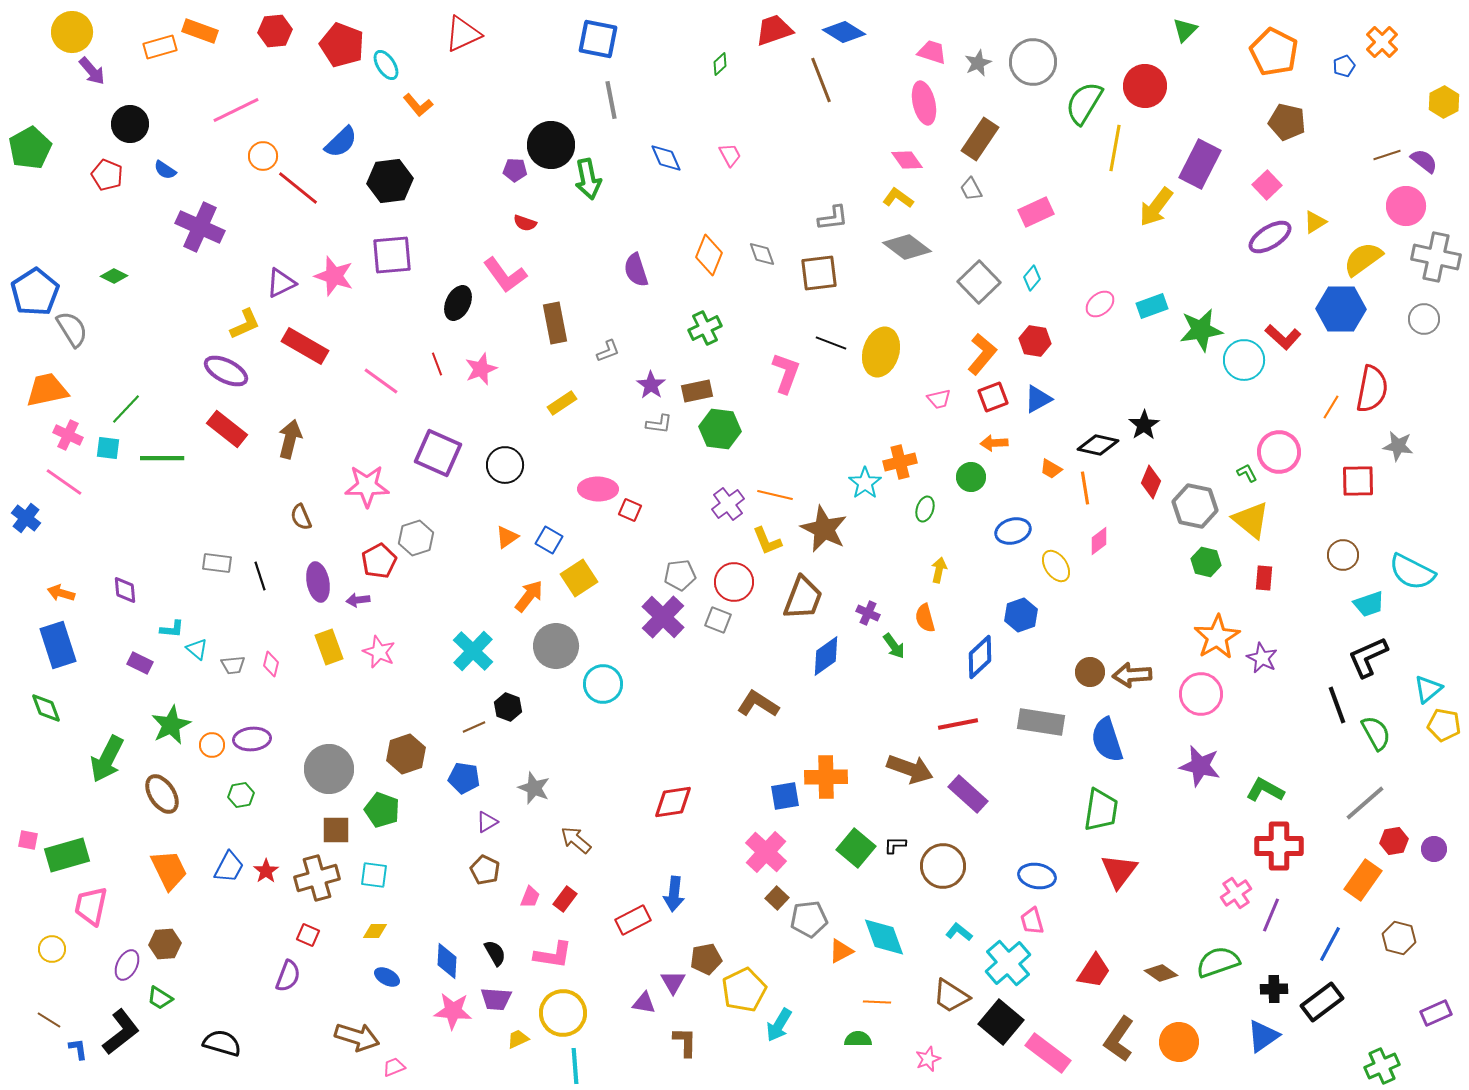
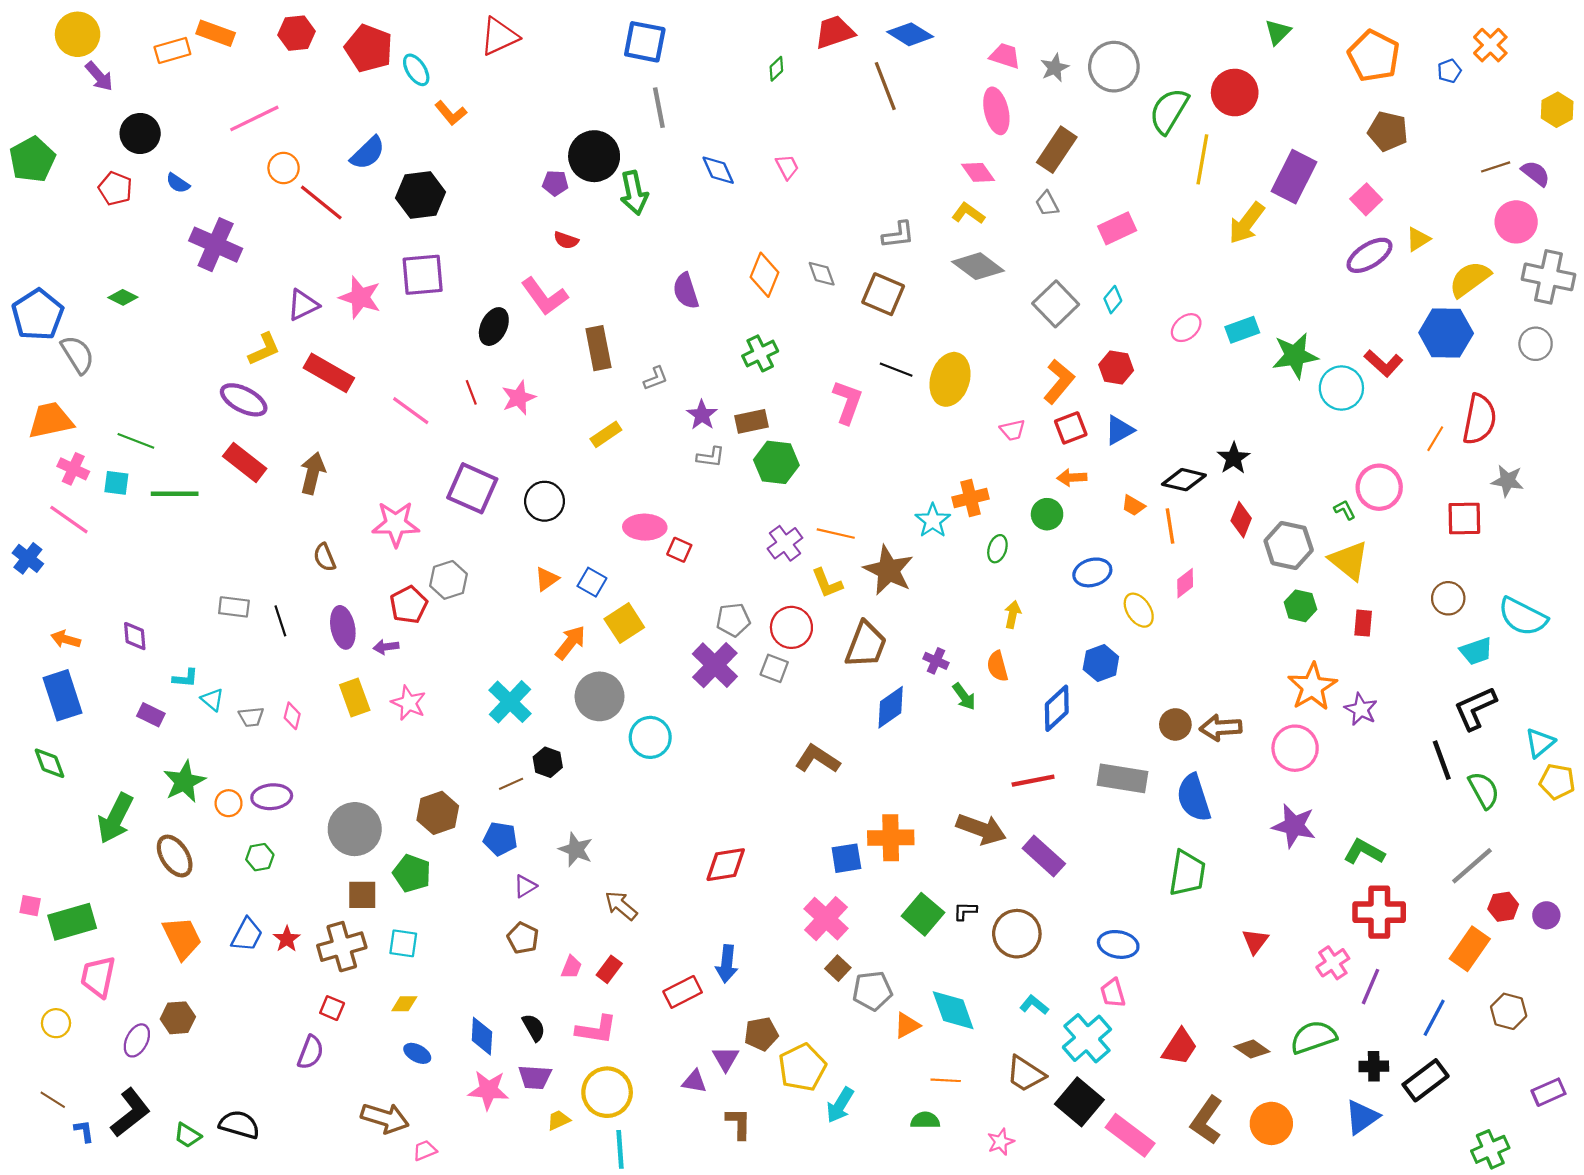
brown square: (819, 273) -> (883, 294), turned 30
green line: (126, 409) -> (136, 441), turned 68
red triangle: (1119, 871) -> (1255, 941), moved, size x0.7
green trapezoid: (160, 998) -> (188, 1135), moved

